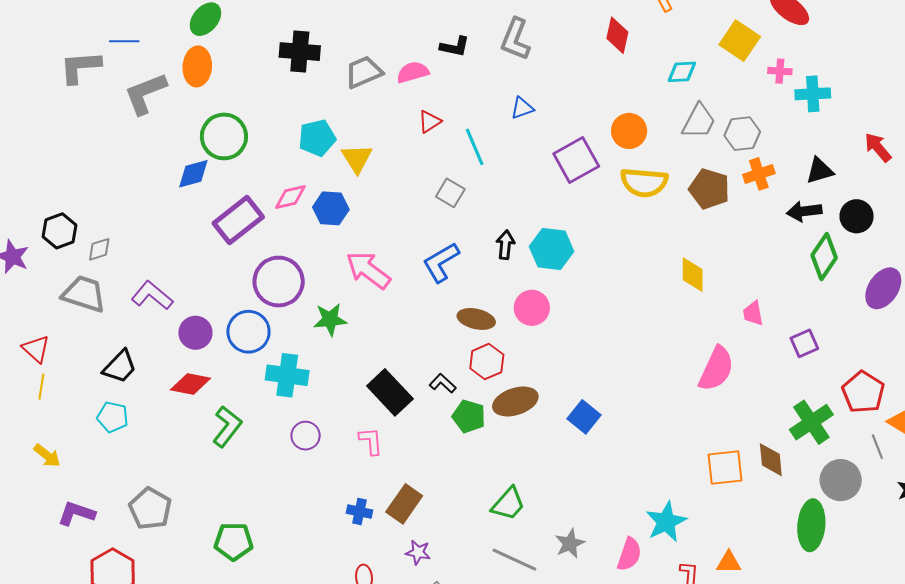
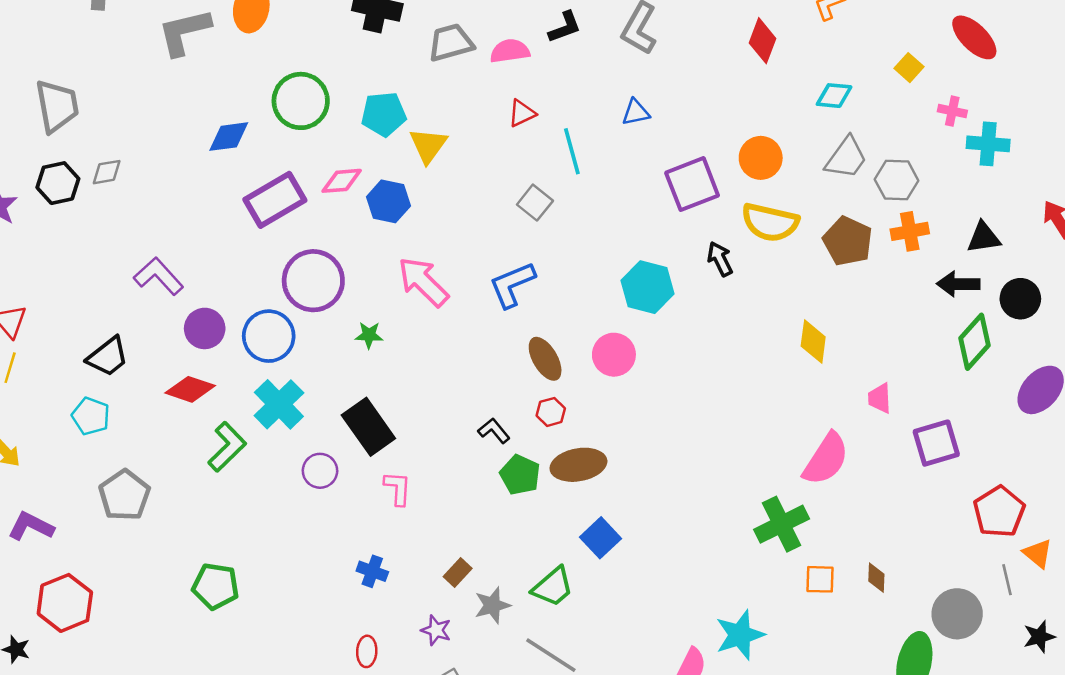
yellow square: (740, 41) -> (909, 68), size x0.6
black L-shape: (455, 47) -> (565, 27), turned -40
green circle: (224, 136) -> (301, 101), moved
black arrow: (505, 245) -> (720, 259), moved, turned -40
gray diamond: (99, 249) -> (107, 172), moved
gray trapezoid: (84, 294) -> (57, 106), moved, turned 54
brown ellipse: (476, 319) -> (545, 359), turned 39
green star: (330, 320) -> (369, 335), size x0.7
purple square: (804, 343) -> (936, 443), size x1.4
red hexagon: (487, 362) -> (551, 412), size x0.7
cyan cross: (287, 375) -> (279, 404), moved, turned 30
black rectangle: (390, 392) -> (368, 427), moved
blue square: (584, 417) -> (601, 538), moved
green cross: (811, 422) -> (782, 524), moved
brown diamond: (771, 460) -> (876, 578), size x0.7
orange square: (725, 468) -> (820, 579), size x0.7
brown rectangle: (404, 504) -> (458, 572), moved, size x0.6
gray pentagon: (150, 509) -> (124, 495), moved
gray star: (570, 544) -> (492, 605), moved

